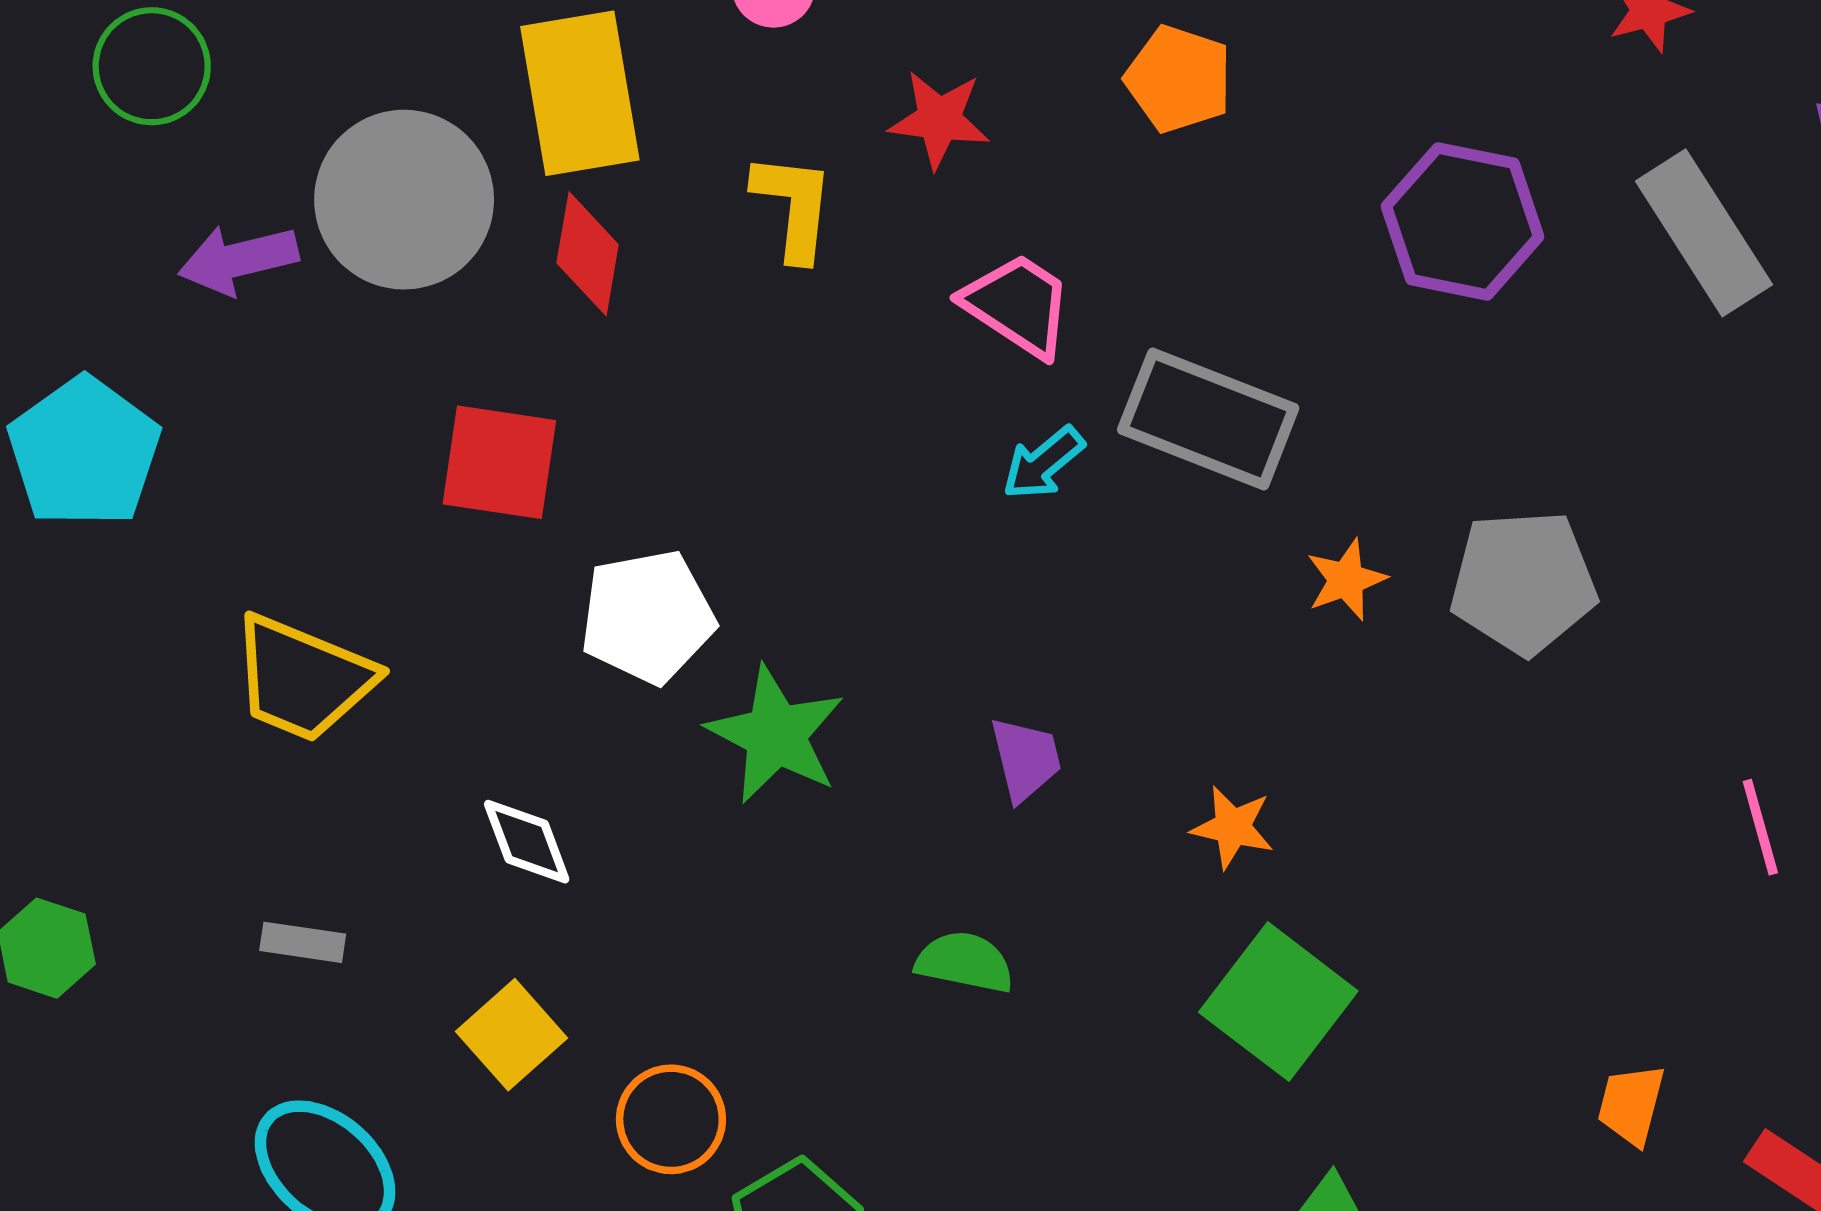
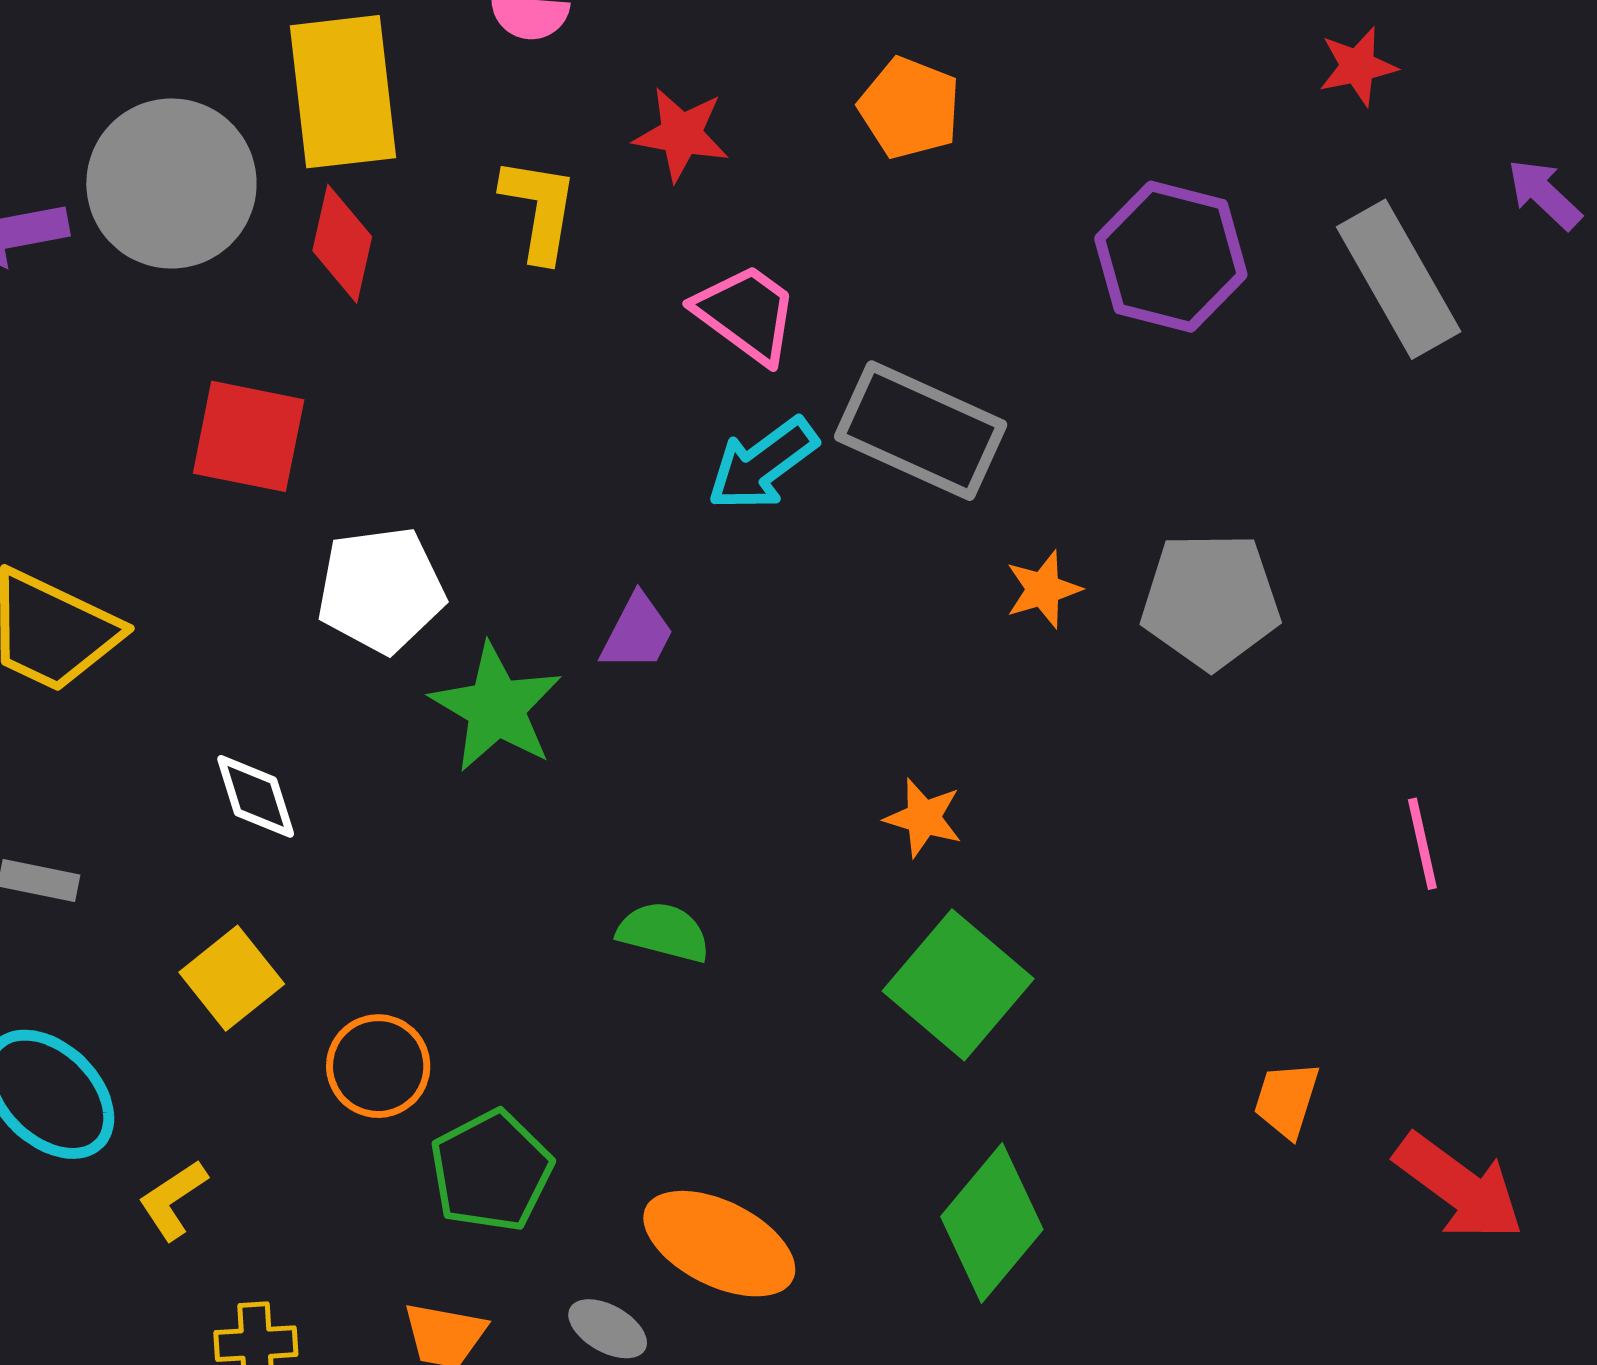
cyan arrow: (1043, 463) -> (763, 464), size x1.4
purple trapezoid: (1026, 759) -> (637, 633), moved, turned 38

